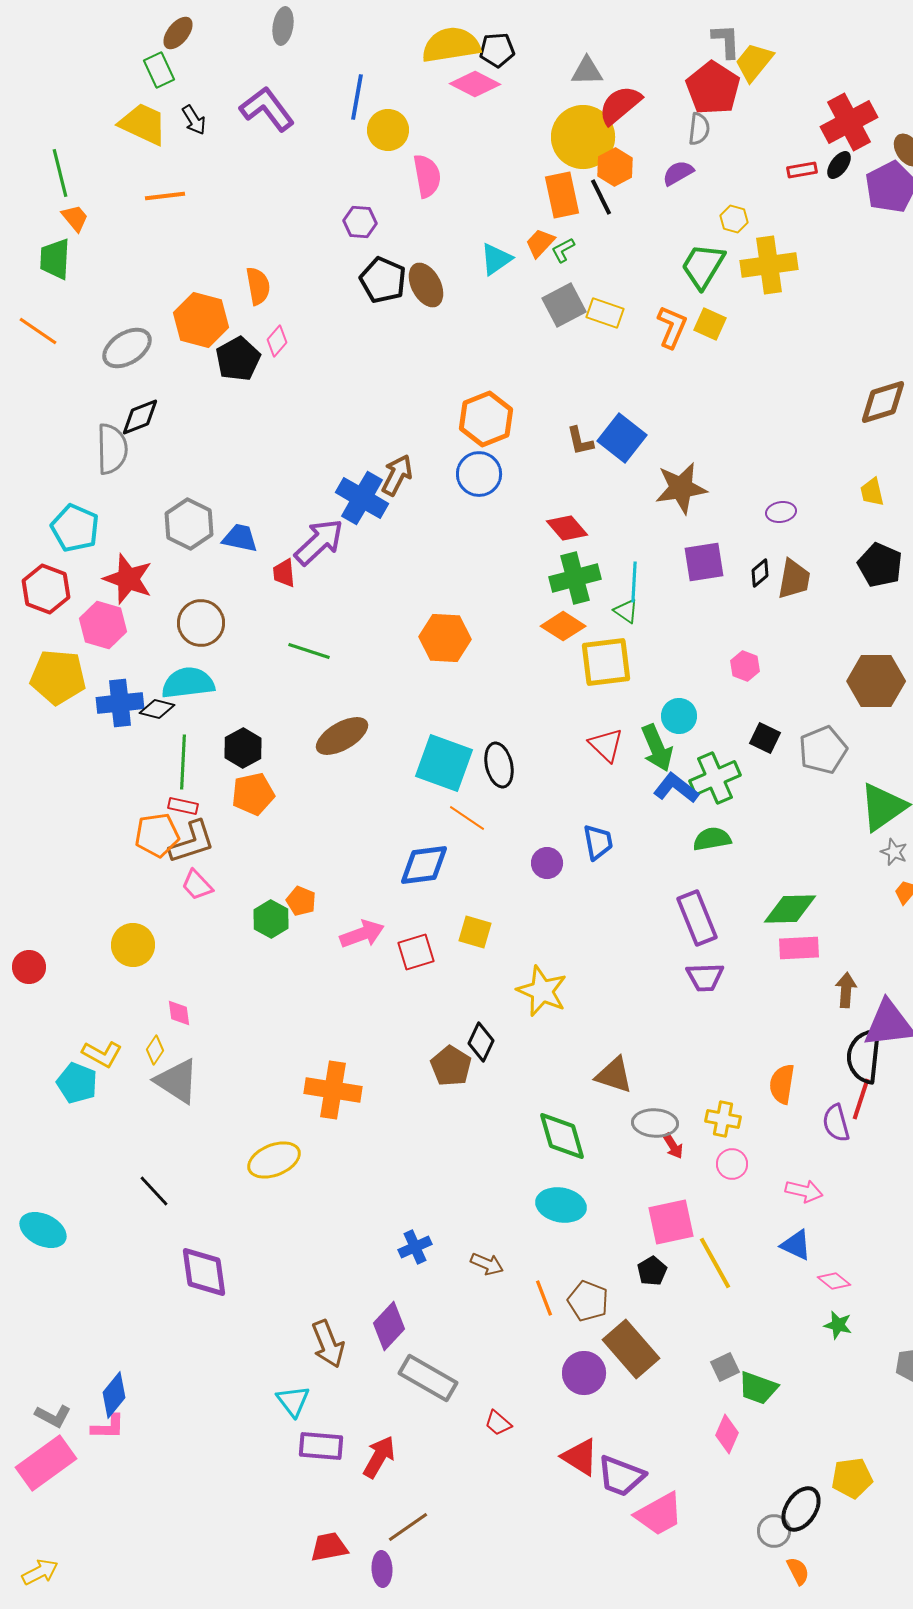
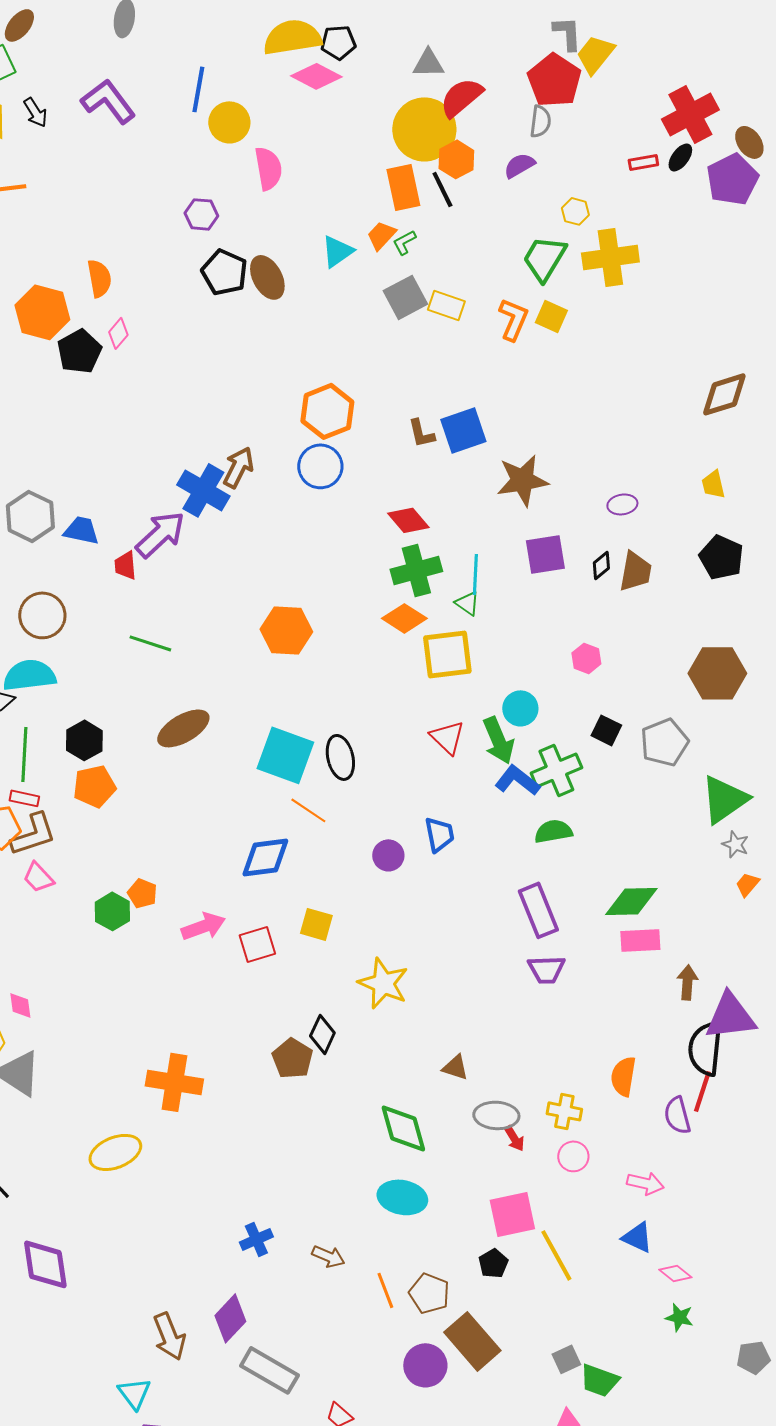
blue square: (622, 438) -> (463, 430), turned 33
brown triangle: (614, 1075) -> (455, 1067), size x0.7

